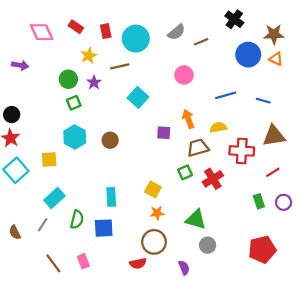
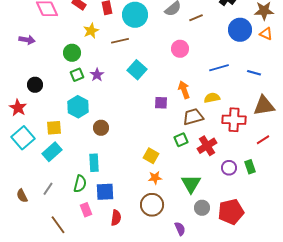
purple star: (94, 82) -> (97, 75), moved
black circle: (12, 115) -> (35, 85), moved
brown circle: (110, 140) -> (101, 128), moved
cyan rectangle: (111, 197) -> (94, 163), moved
cyan rectangle: (54, 198) -> (52, 152), moved
purple circle: (284, 202) -> (229, 168), moved
green triangle: (196, 219) -> (191, 184), turned 45
red pentagon: (262, 249) -> (231, 212), moved
pink rectangle: (83, 261) -> (86, 210), moved
red semicircle: (138, 263) -> (116, 218), moved, turned -70

